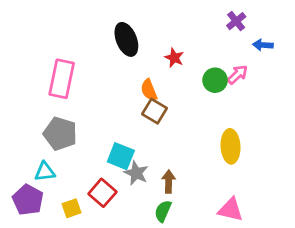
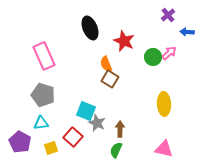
red star: (174, 58) -> (124, 41), size x1.5
pink rectangle: (62, 79) -> (44, 56), turned -36
cyan triangle: (45, 172) -> (41, 123), moved

